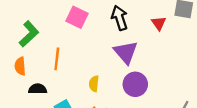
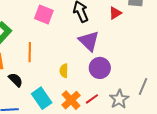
red triangle: (159, 23) -> (115, 13), turned 40
black semicircle: (38, 89) -> (16, 80), turned 49

